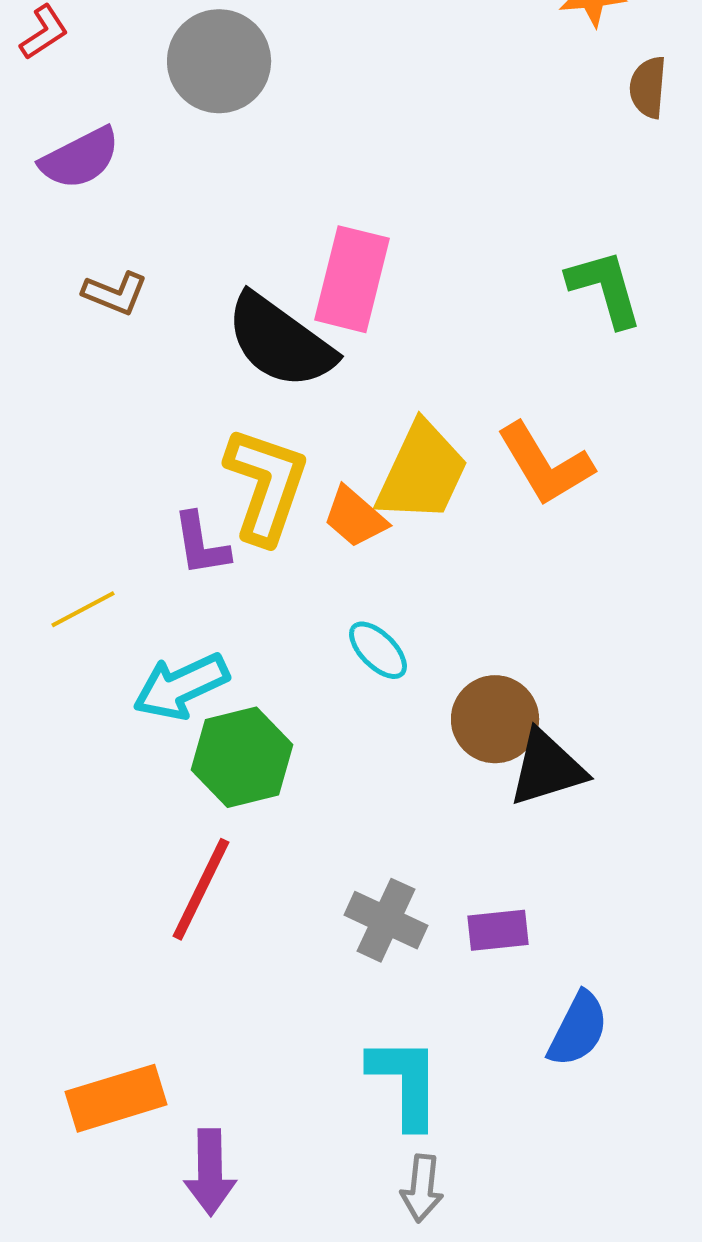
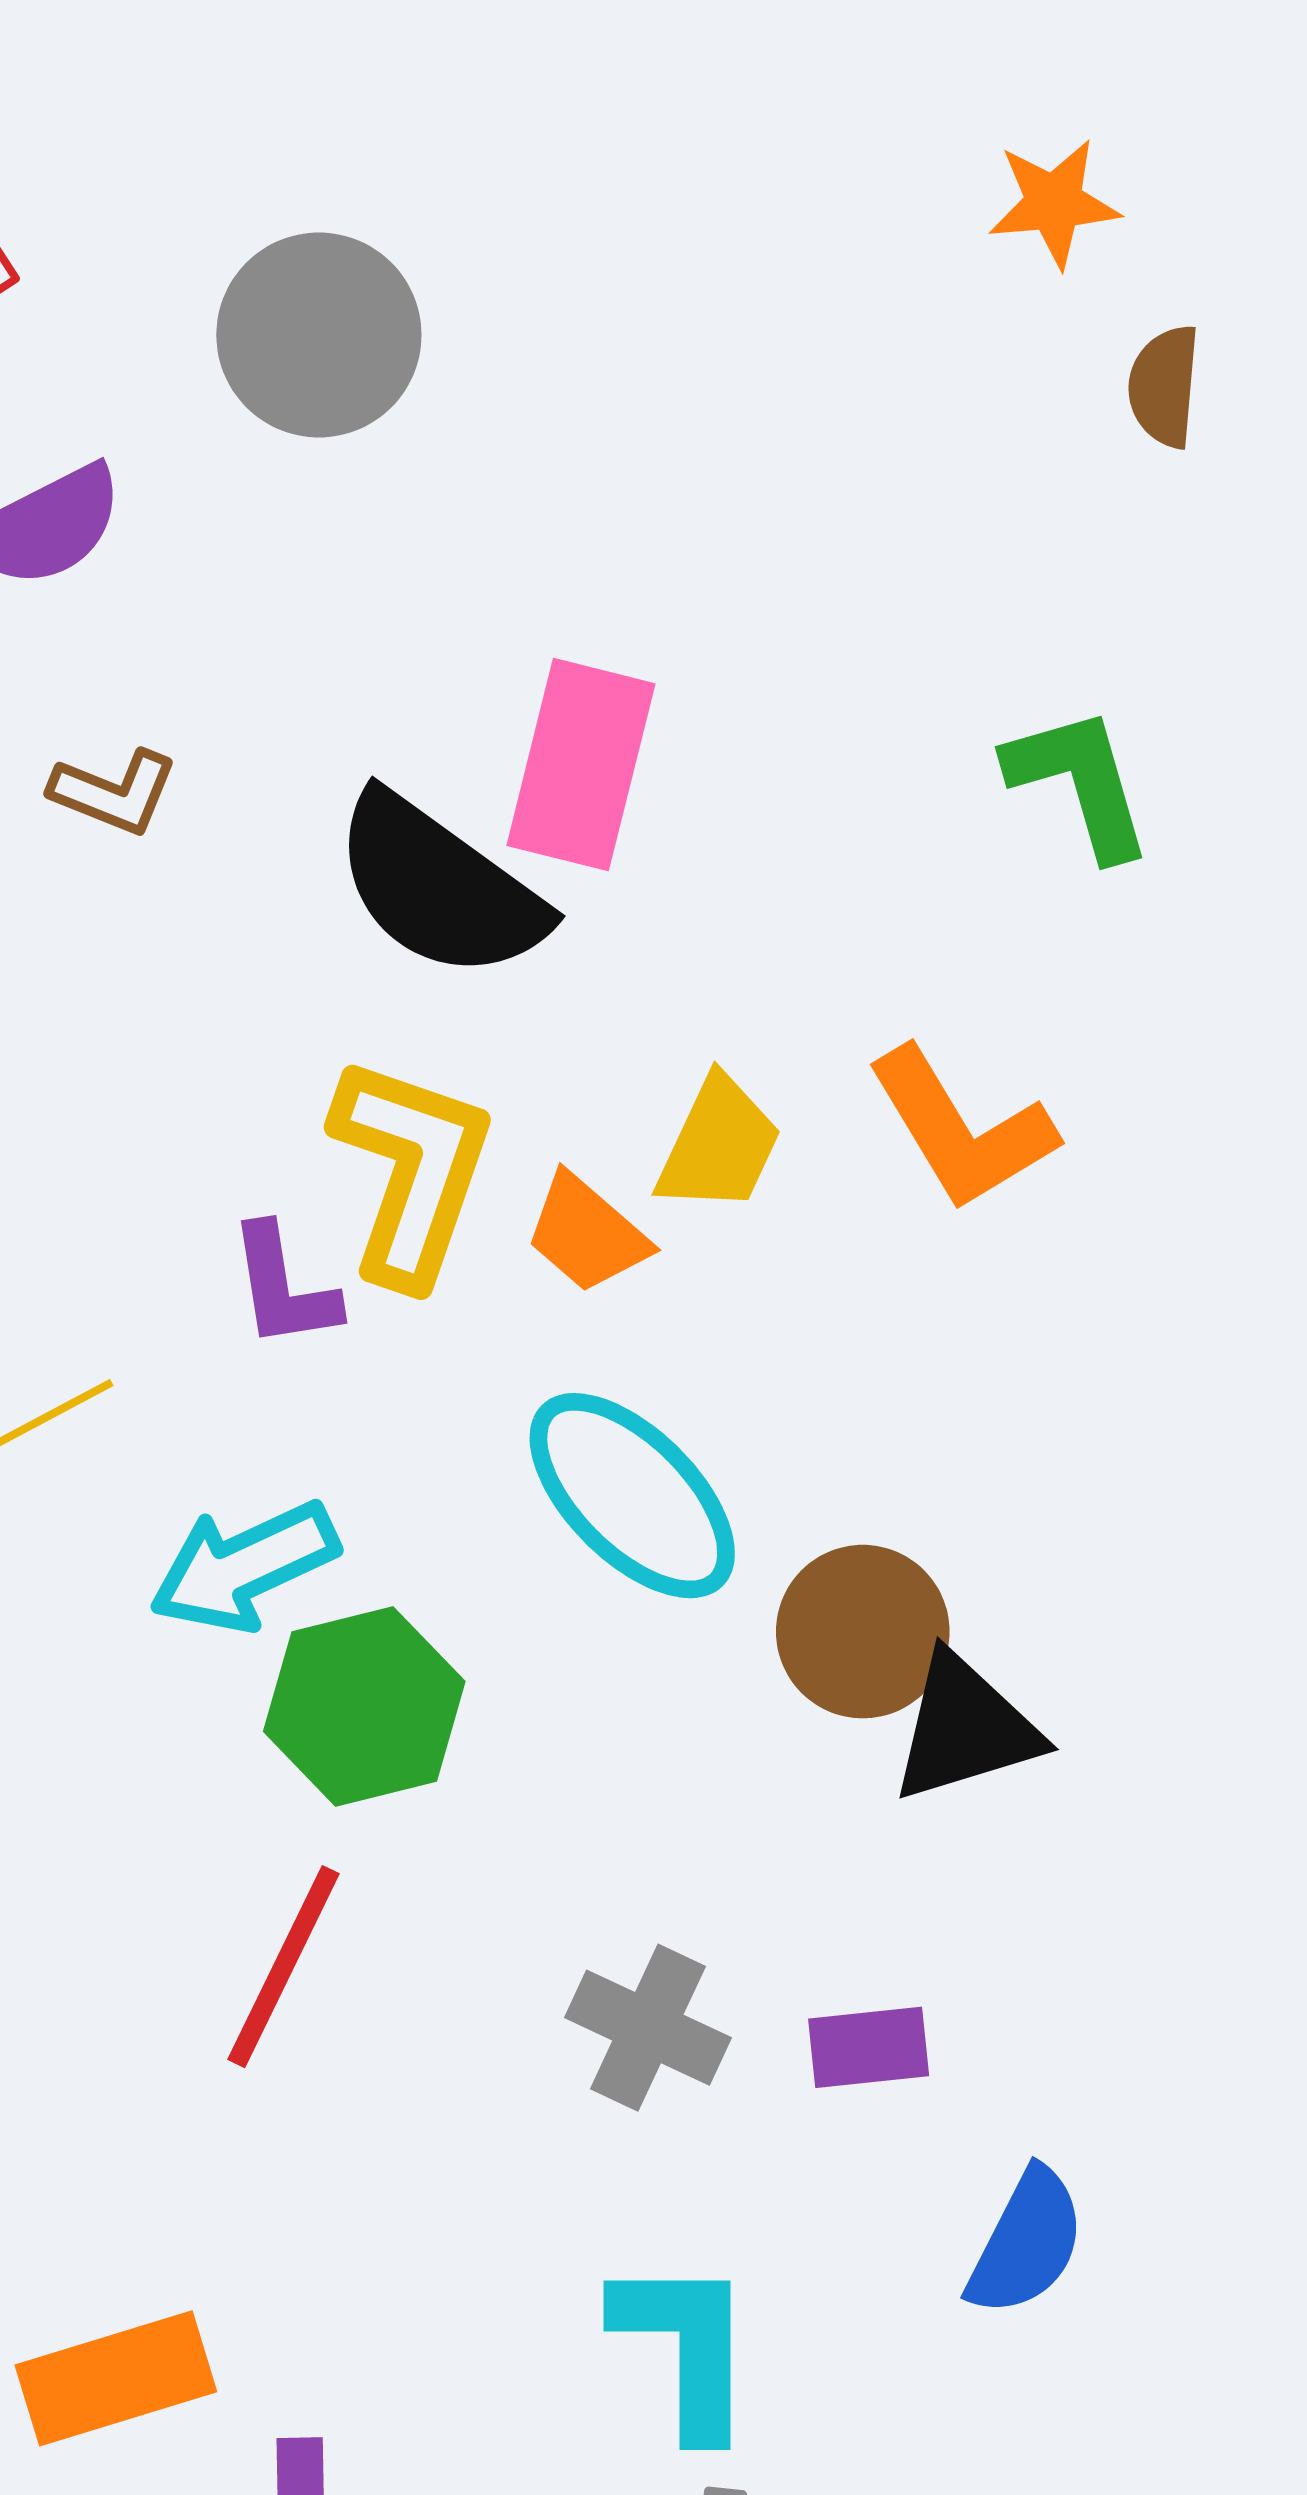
yellow trapezoid: (422, 472) -> (719, 1145), size x0.7
cyan ellipse: (378, 650) -> (632, 1496), size x1.8

